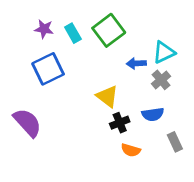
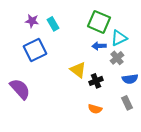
green square: (109, 30) -> (99, 22), moved, turned -30
blue semicircle: (153, 114) -> (130, 79), moved
black cross: (120, 123) -> (96, 81), moved

